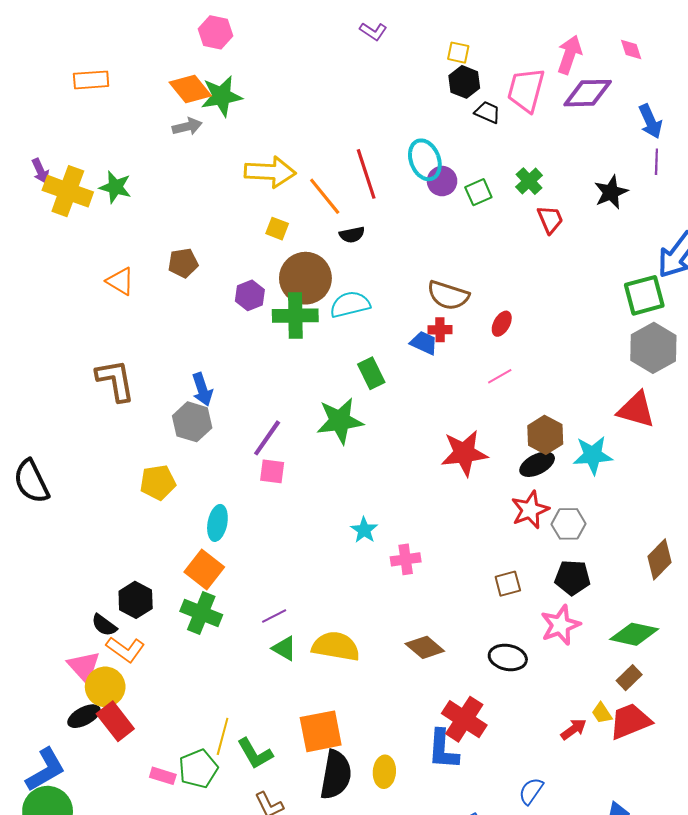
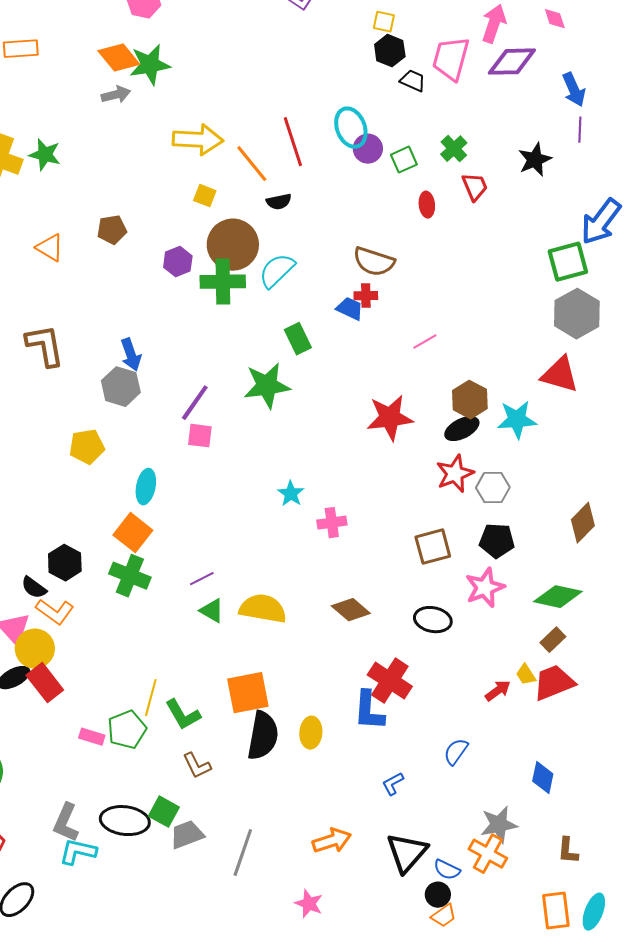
cyan semicircle: (350, 304) -> (277, 271), turned -30
red ellipse: (502, 324) -> (427, 205), moved, turned -35
brown square: (508, 584) -> (433, 547), size x1.4

